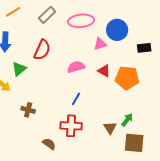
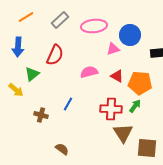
blue line: (76, 99) -> (68, 104), moved
green arrow: (127, 120) -> (135, 106), moved
red cross: (71, 126) -> (111, 109), moved
brown triangle: (110, 128) -> (123, 133), size x1.5

